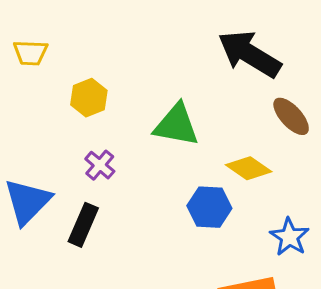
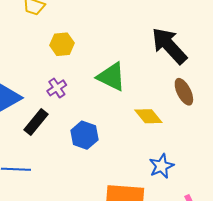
blue hexagon: (209, 207) -> (84, 135), moved

